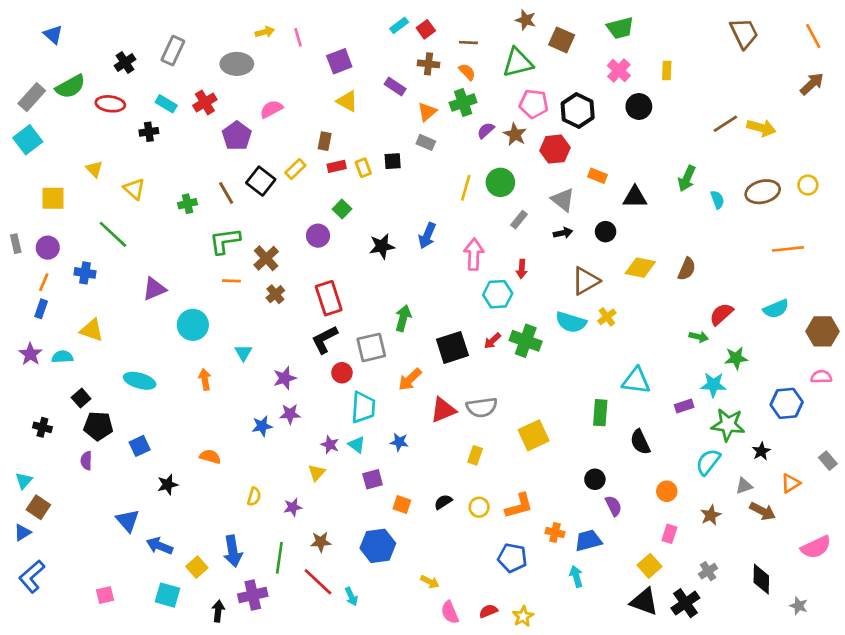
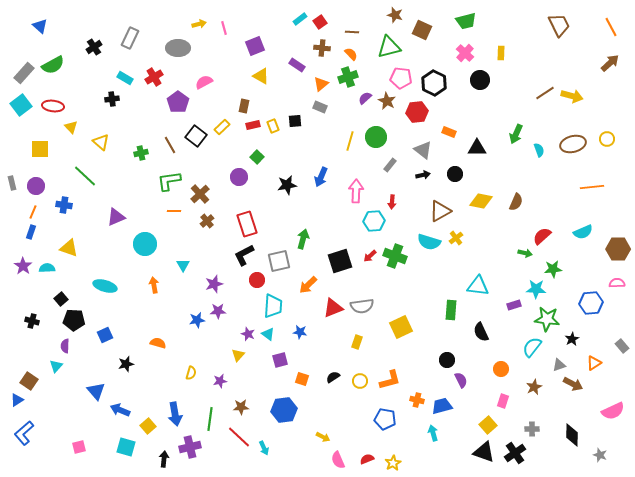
red ellipse: (110, 104) -> (53, 106), moved
cyan triangle: (24, 481) -> (56, 366), moved
gray cross: (708, 571) -> (532, 429), turned 32

